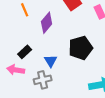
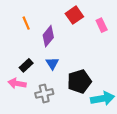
black pentagon: (81, 48) -> (79, 81), moved
blue triangle: (51, 61) -> (52, 63), moved

